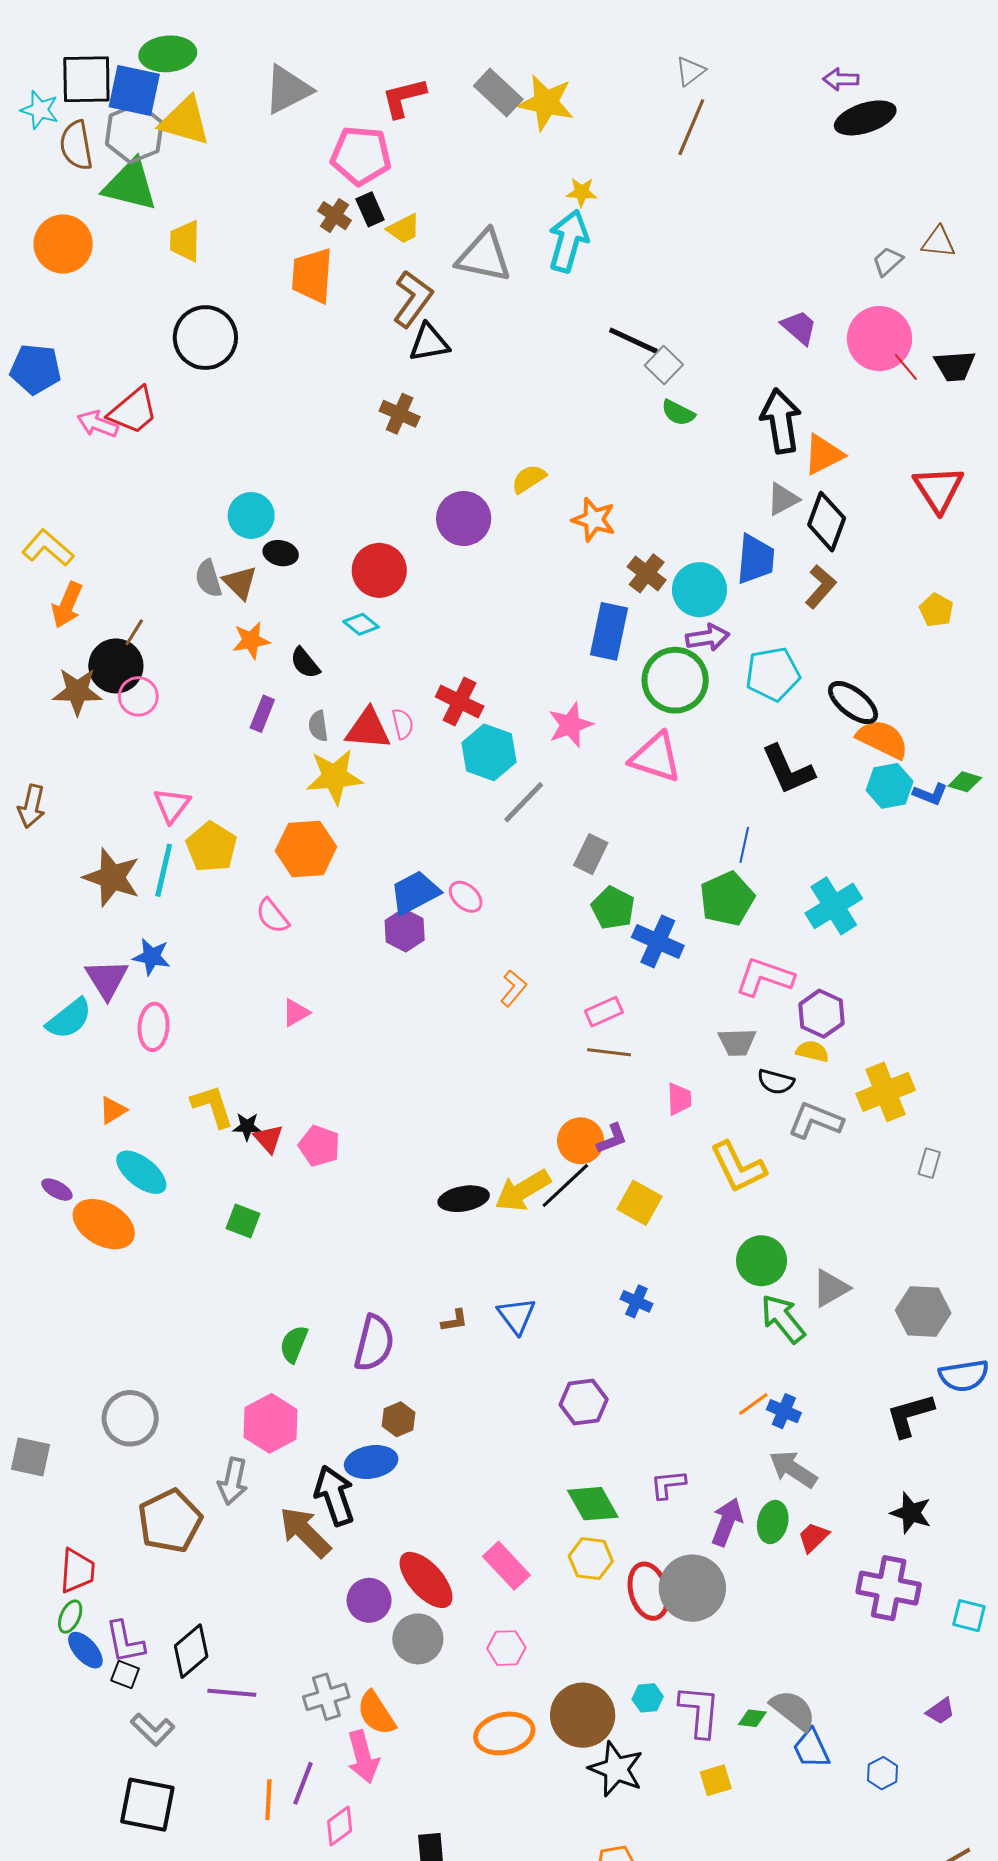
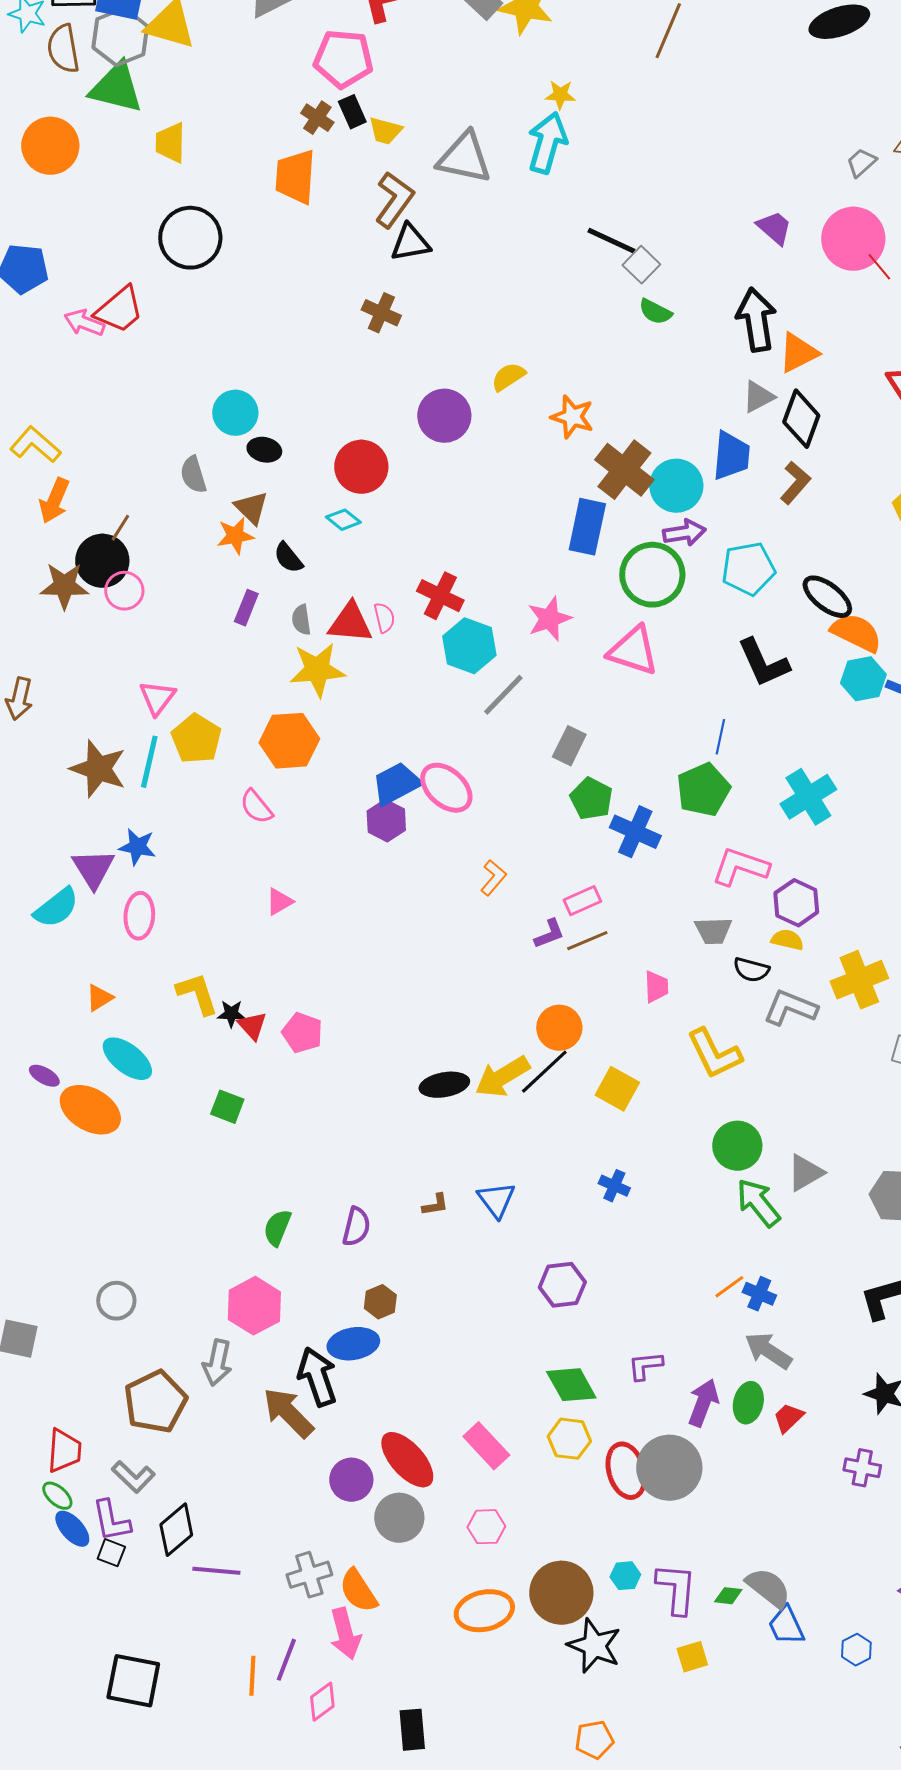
yellow trapezoid: (404, 229) -> (385, 131), turned 42
brown cross: (647, 573) -> (624, 470), size x1.5
brown triangle: (240, 583) -> (251, 508), moved
pink ellipse: (466, 897) -> (446, 788), size x1.6
brown line: (609, 1052) -> (587, 941), turned -30
purple L-shape: (612, 1139) -> (549, 934), moved
purple semicircle: (374, 1343) -> (356, 1227), size x0.7
gray circle: (130, 1418) -> (116, 1301), size x0.7
purple cross: (889, 1588) -> (862, 1468), size x0.6
green ellipse: (70, 1617) -> (57, 1496), turned -72
gray L-shape: (153, 1729) -> (133, 1477), moved

